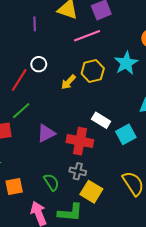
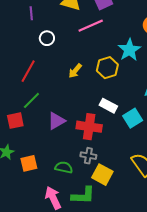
purple line: (35, 24) -> (31, 13), moved
white circle: (39, 64) -> (47, 38), moved
yellow hexagon: (93, 71) -> (107, 68), moved
green semicircle: (51, 182) -> (64, 167), turned -42
orange square: (14, 187) -> (29, 163), moved

